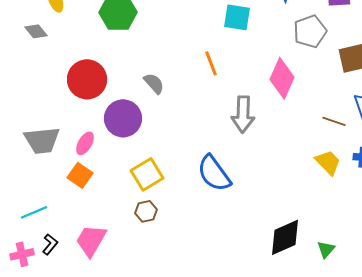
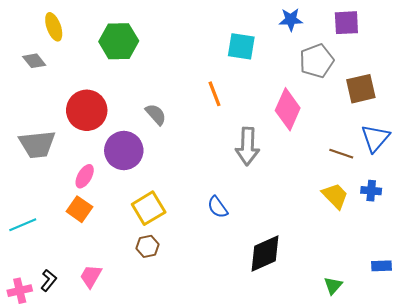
gray trapezoid: (42, 140) -> (37, 144), moved
blue semicircle: (214, 173) -> (218, 207), size x0.6
cyan line: (34, 212) -> (23, 225), moved
black diamond: (285, 237) -> (265, 254), moved
pink trapezoid: (91, 240) -> (91, 276), size x0.7

